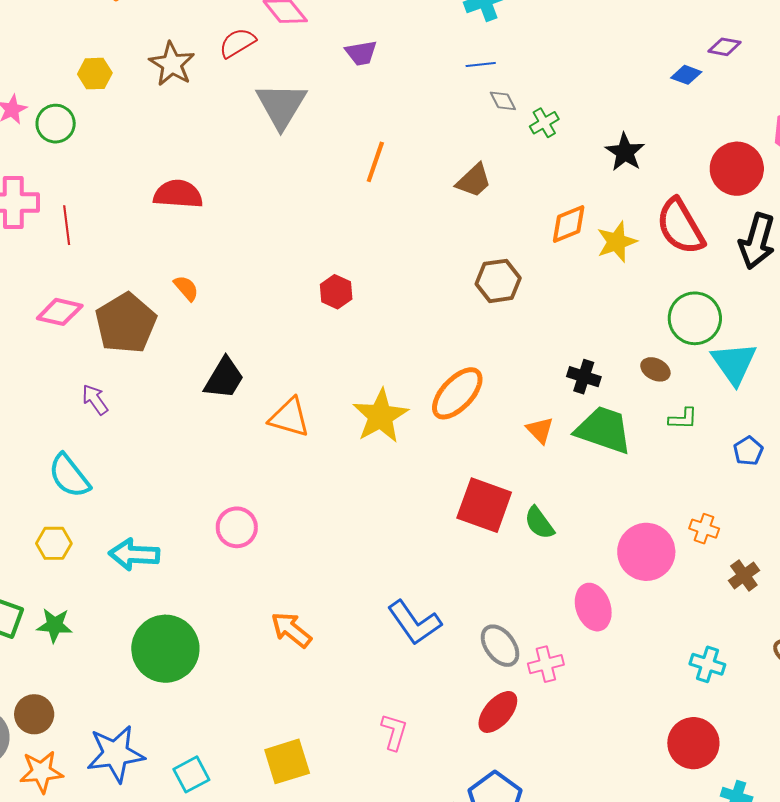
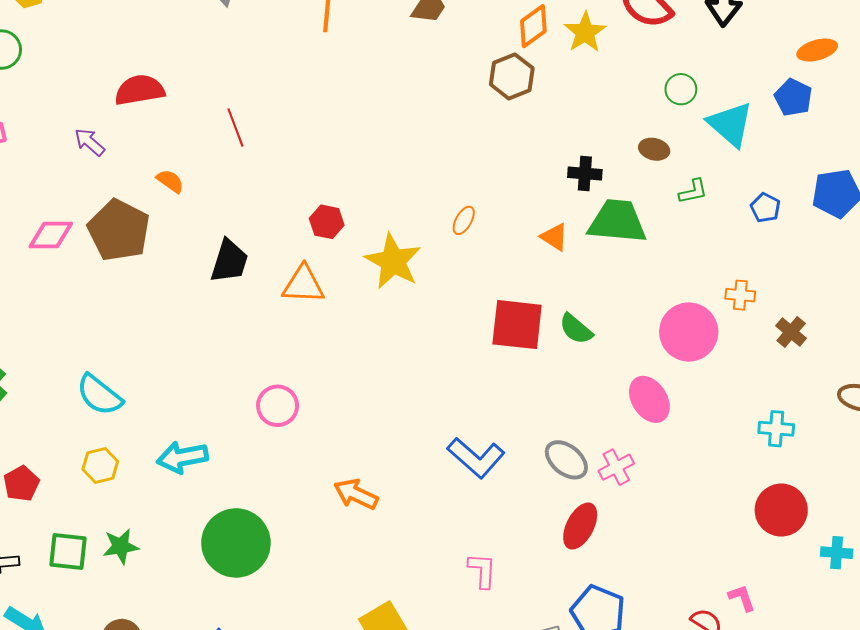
red line: (67, 225) -> (235, 128), moved
brown hexagon: (498, 281) -> (512, 76), moved
red hexagon: (336, 292) -> (327, 222), moved
green circle: (695, 318) -> (681, 89), size x0.6
orange ellipse: (457, 393) -> (464, 220), size x0.5
purple arrow: (95, 400) -> (90, 142), moved

